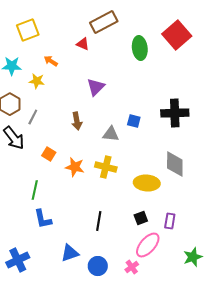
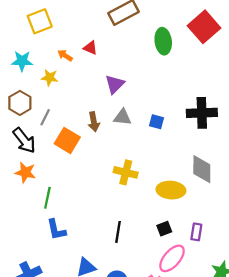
red triangle: (83, 44) -> (90, 48), moved
gray triangle: (111, 134) -> (122, 117), moved
orange square: (49, 154) -> (67, 140), moved, size x1.6
orange star: (75, 167) -> (25, 172), moved

